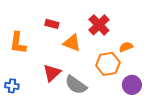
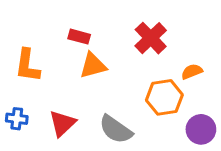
orange triangle: (72, 43) -> (93, 65), moved, turned -36
red triangle: (52, 73) -> (62, 123), moved
blue cross: (12, 86) -> (17, 119), moved

